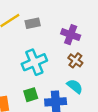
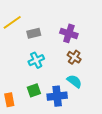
gray rectangle: (33, 23) -> (34, 33), moved
cyan cross: (34, 62) -> (36, 60), size x0.7

